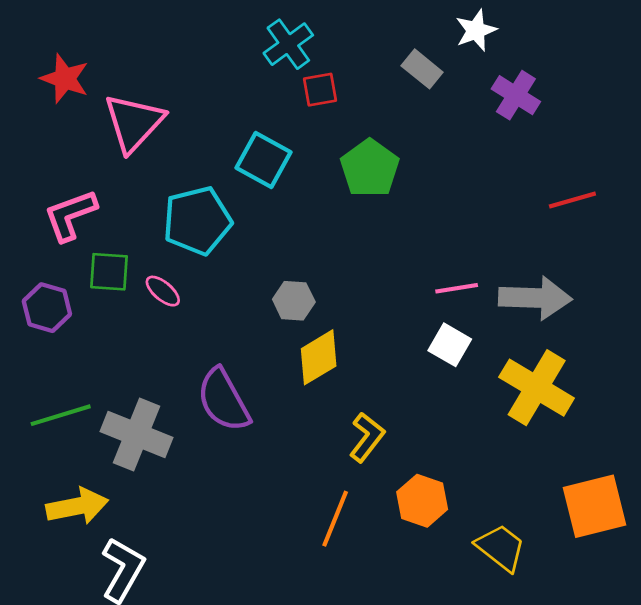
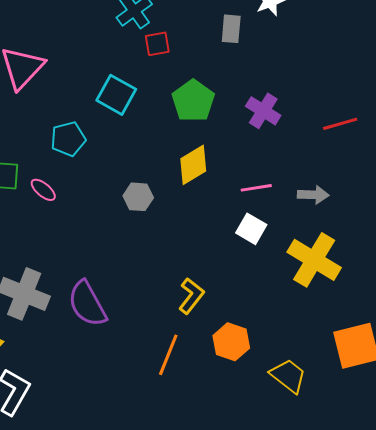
gray rectangle: (422, 69) -> (231, 29), turned 56
purple cross: (516, 95) -> (263, 111), moved
cyan pentagon: (197, 221) -> (68, 139), size x0.7
gray arrow: (535, 298) -> (313, 195), size x0.6
yellow diamond: (319, 357) -> (193, 165), moved
purple semicircle: (223, 400) -> (87, 304), moved

